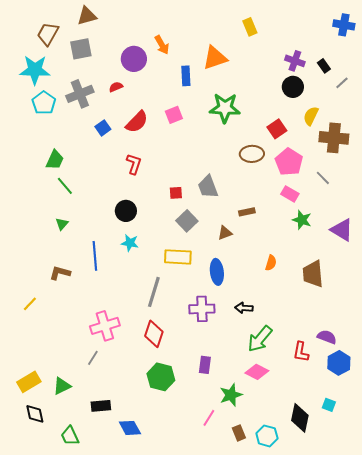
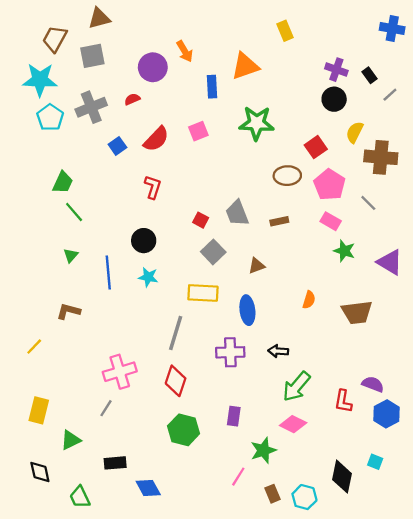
red square: (176, 193) -> (201, 220), turned 32
brown rectangle: (247, 212) -> (279, 221), moved
blue line: (95, 256) -> (108, 272), moved
brown trapezoid: (313, 274) -> (357, 312), turned -92
yellow rectangle: (29, 382) -> (39, 410), moved, turned -45

